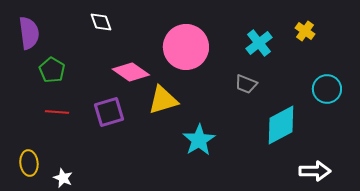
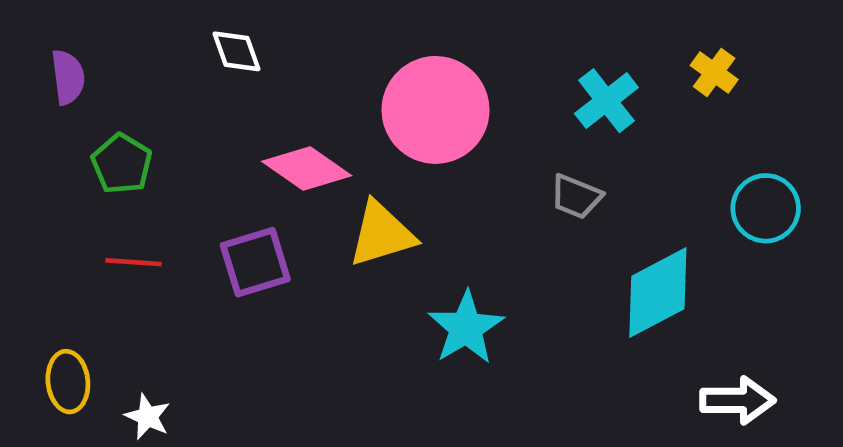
purple semicircle: (29, 33) -> (68, 77), size x0.7

